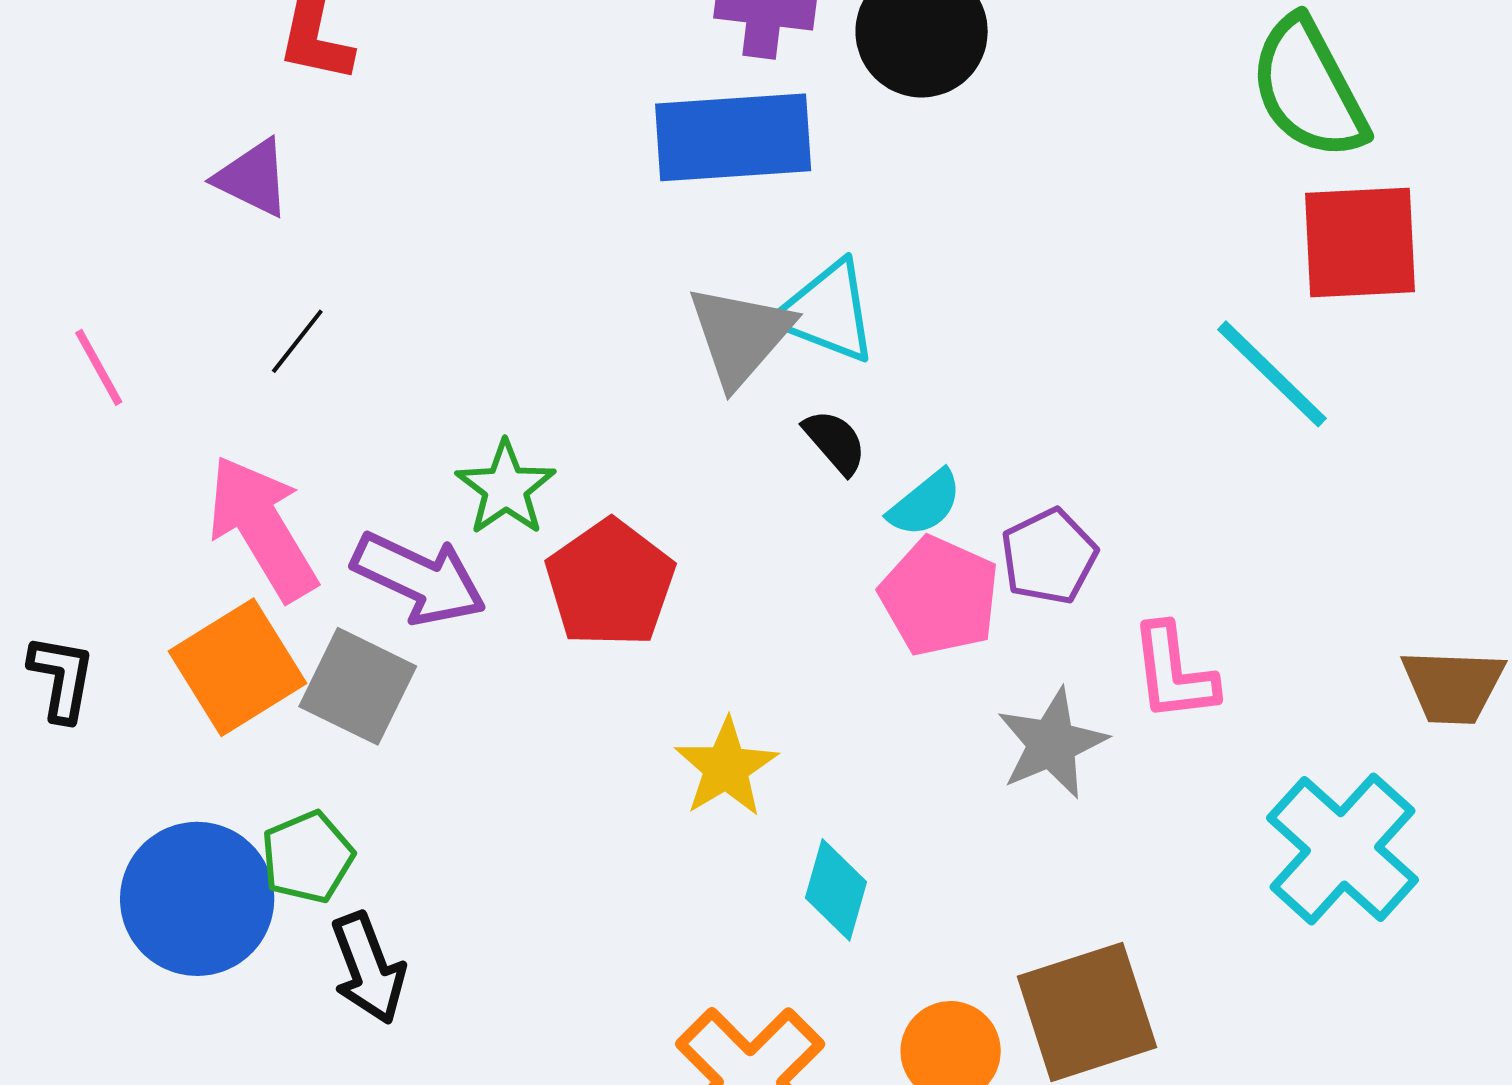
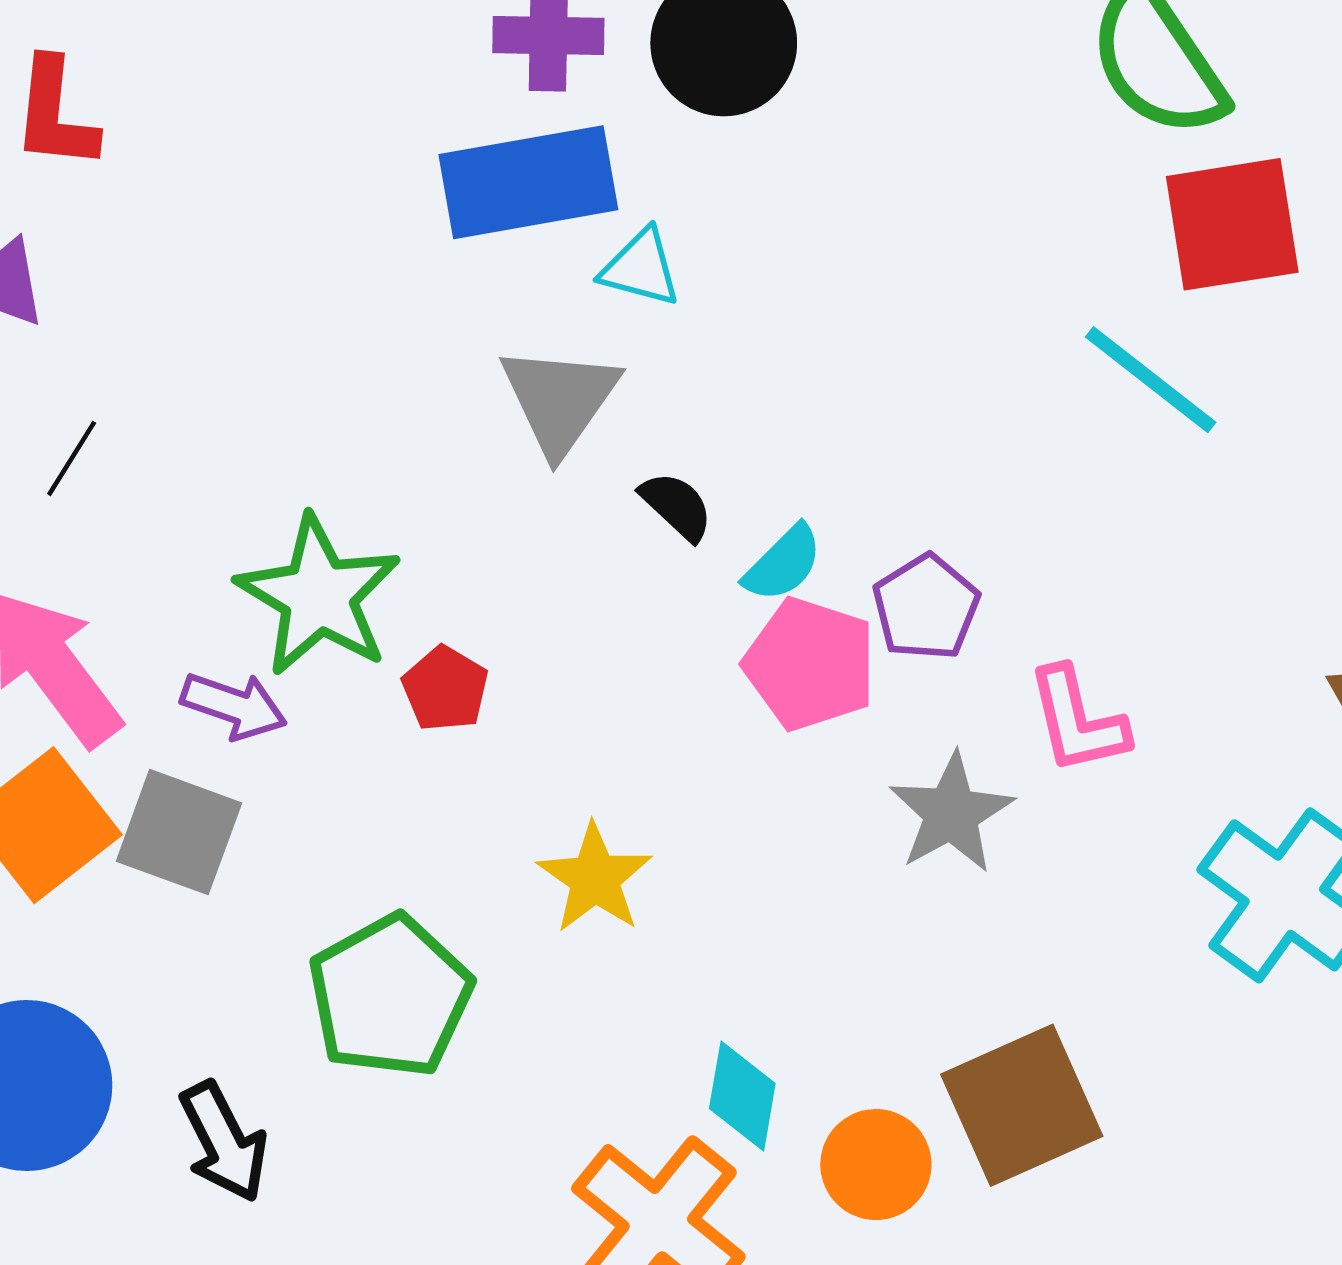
cyan triangle: (827, 312) -> (641, 268), moved, size x0.7
green star: (506, 488) -> (319, 596), size x1.5
purple arrow: (419, 578) -> (234, 706), size x0.7
red pentagon: (610, 583) -> (445, 689), size x0.6
green pentagon: (307, 857) -> (390, 996), moved, size x1.6
cyan diamond: (836, 890) -> (742, 1096), moved

